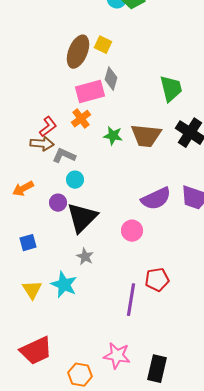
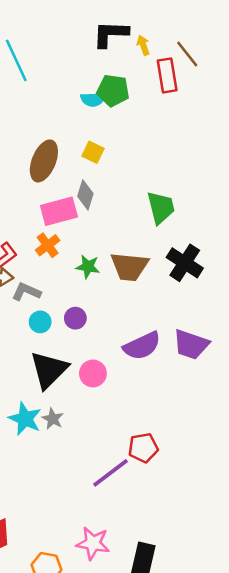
yellow square: (103, 45) -> (93, 152), moved
purple circle: (58, 203) -> (75, 318), moved
pink circle: (132, 231) -> (93, 373), moved
cyan star: (64, 285) -> (25, 419), moved
purple line: (131, 300) -> (111, 473), turned 44

